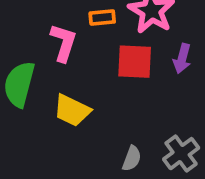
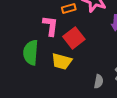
red square: (135, 62) -> (74, 38), moved, turned -30

